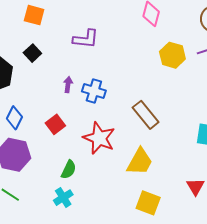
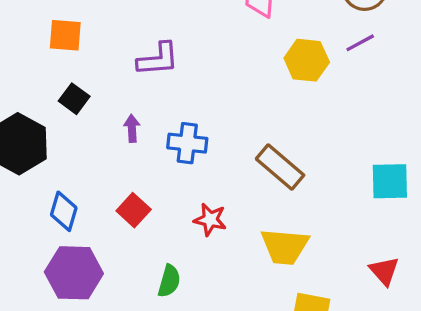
purple arrow: (68, 85) -> (132, 128), moved
red star: (99, 138) -> (210, 220), size x0.6
yellow trapezoid: (140, 162) -> (285, 246), turned 76

